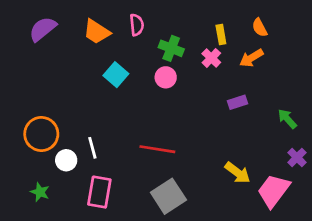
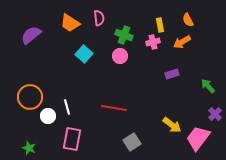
purple semicircle: (43, 29) -> (31, 35), moved
pink cross: (211, 58) -> (153, 42), turned 32
green star: (40, 192) -> (29, 148), moved
gray square: (168, 196) -> (132, 142), moved, size x0.7

